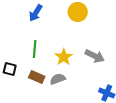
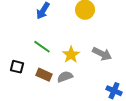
green line: (35, 49) -> (42, 47), turned -60

